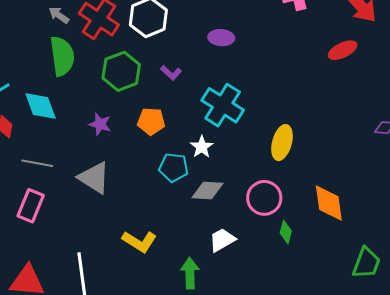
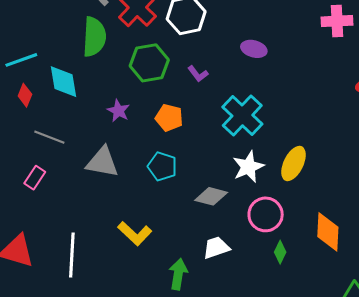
white star: (202, 147) -> (248, 167), moved, size x1.4
cyan pentagon: (174, 167) -> (162, 166), moved
gray triangle: (94, 178) -> (102, 162), turned -33
pink rectangle: (31, 206) -> (35, 178), size x0.7

